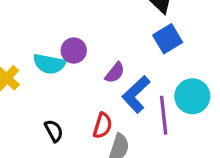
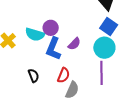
blue square: (168, 39) -> (109, 26), turned -30
blue L-shape: (136, 94) -> (53, 49), moved, turned -30
cyan circle: (192, 96) -> (104, 48), moved

